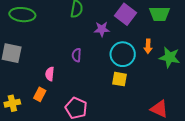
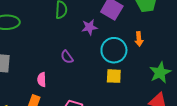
purple semicircle: (77, 55) -> (67, 57), turned -32
green star: (170, 57) -> (160, 73), moved, turned -30

